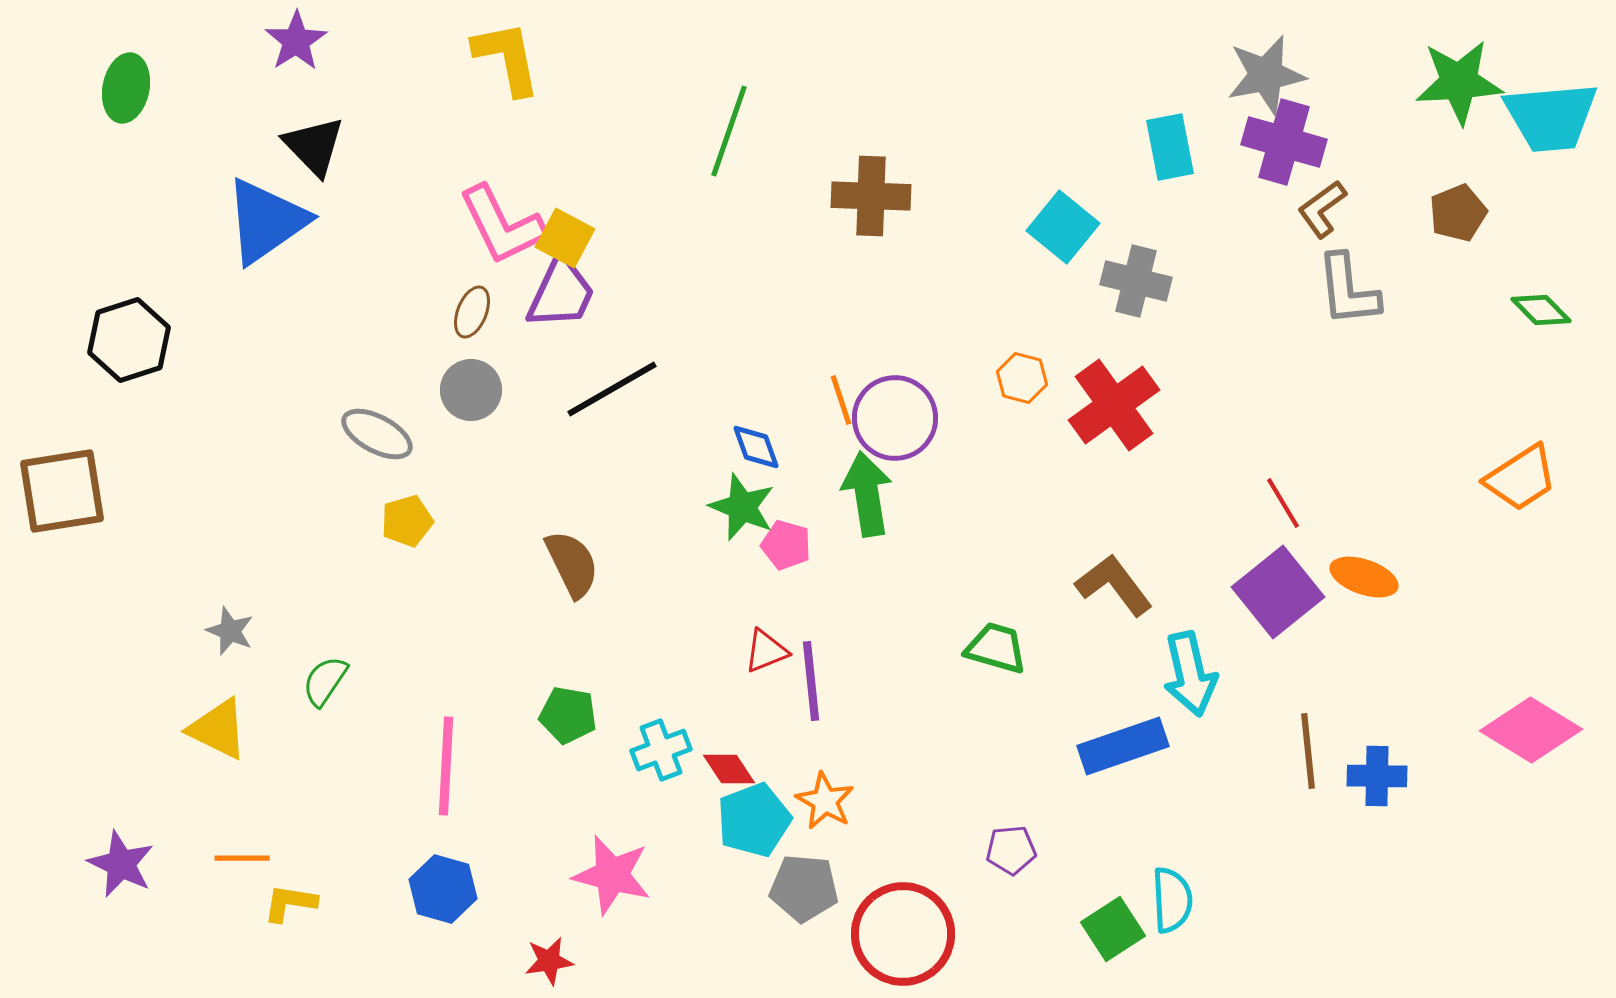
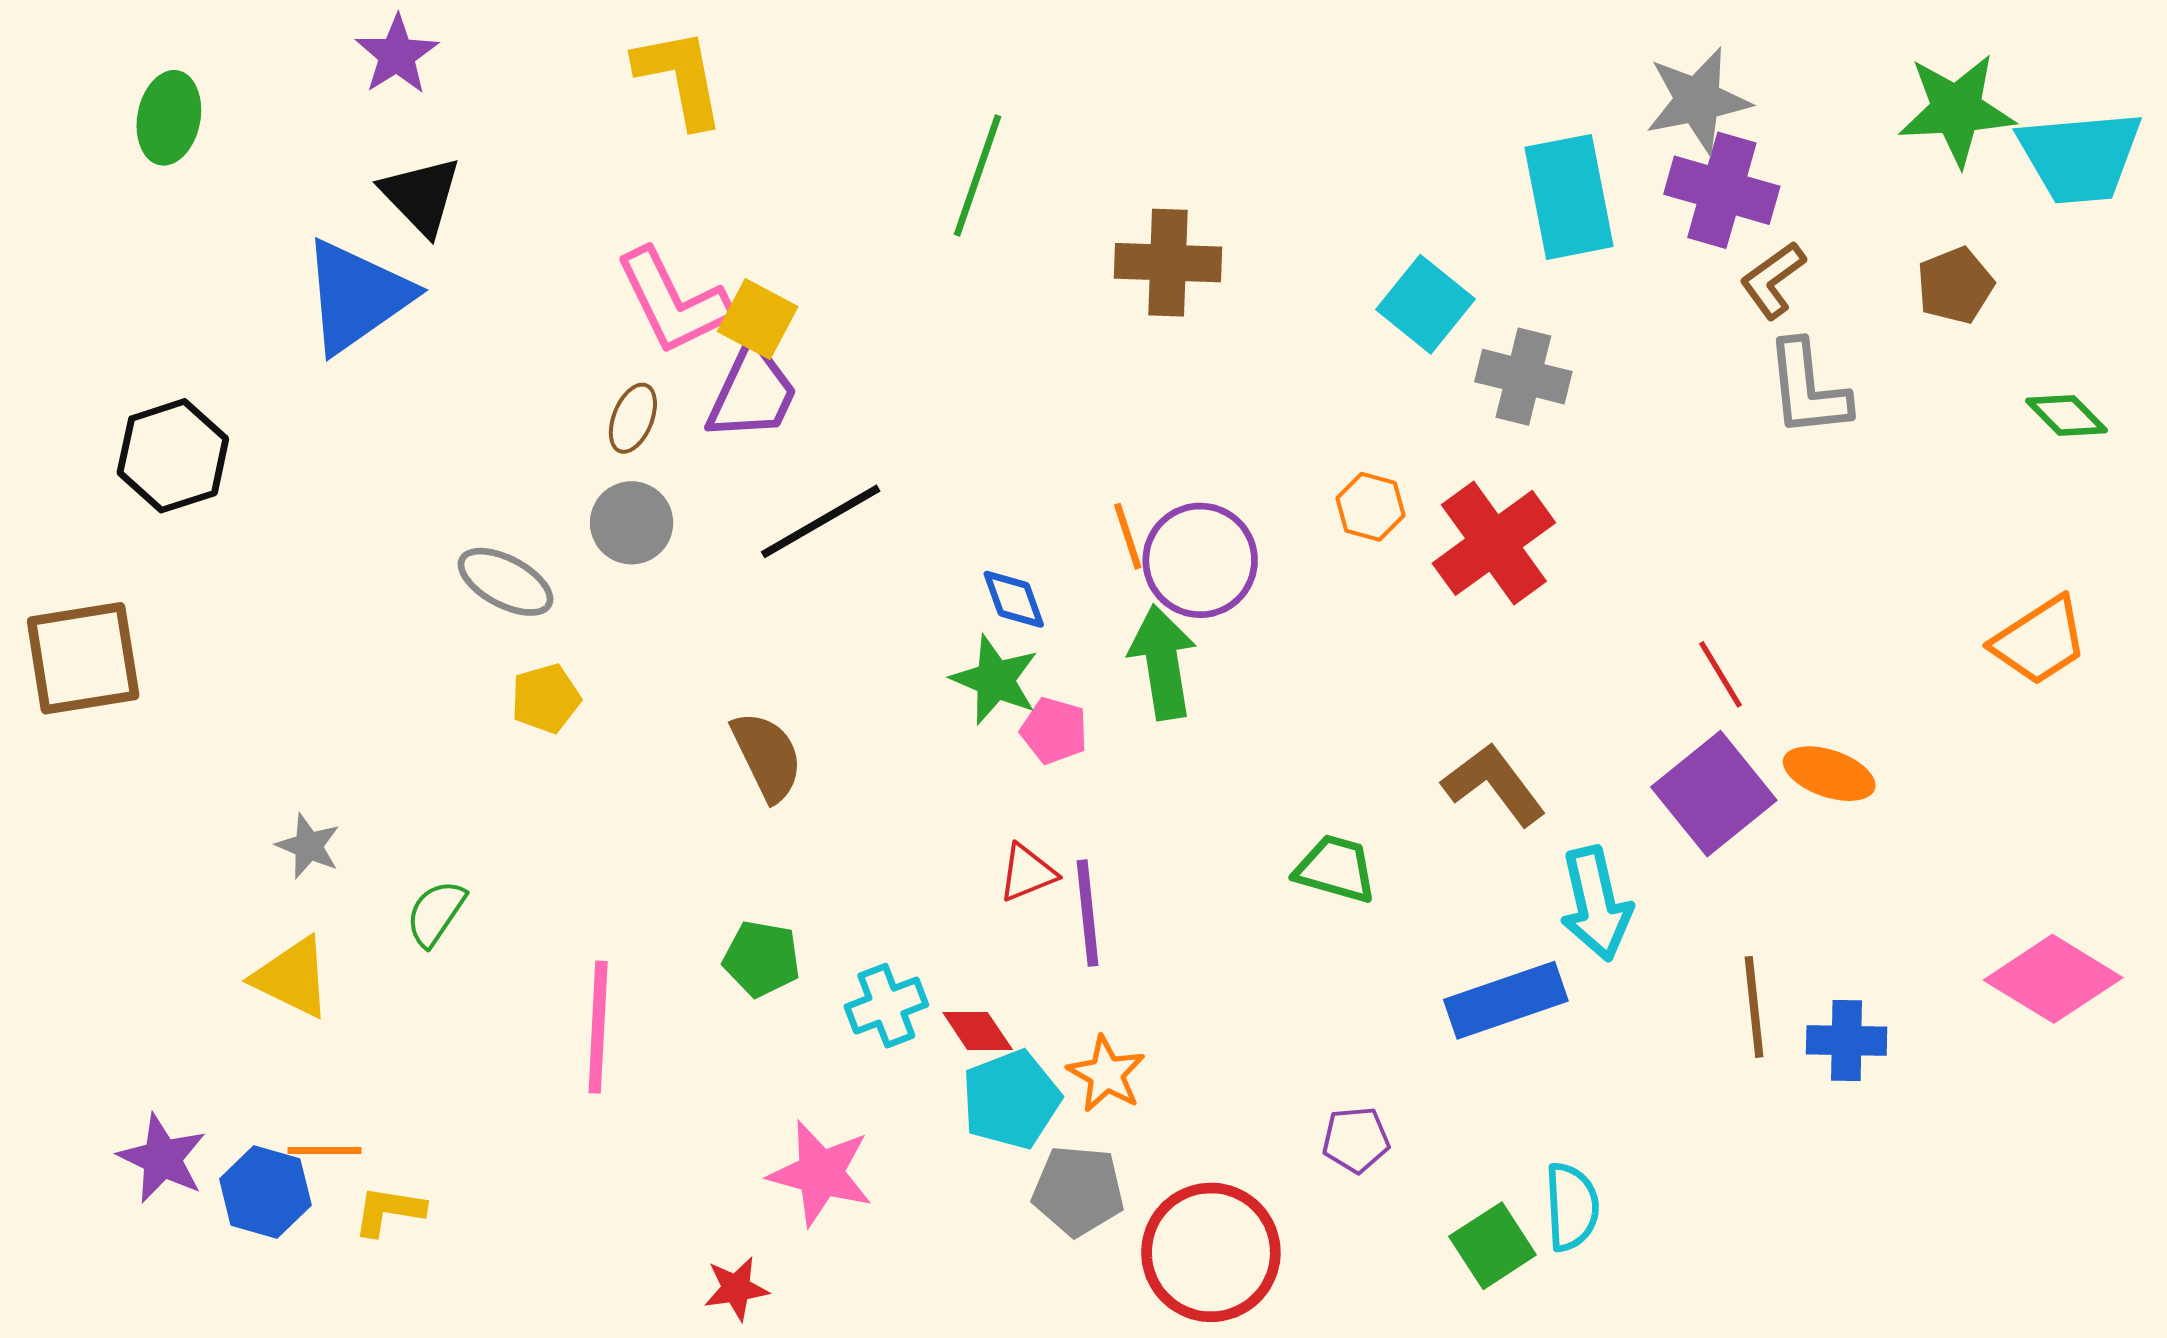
cyan rectangle: (1170, 147) -> (1569, 197), size x1.4
blue hexagon: (443, 889) -> (265, 1192), moved

